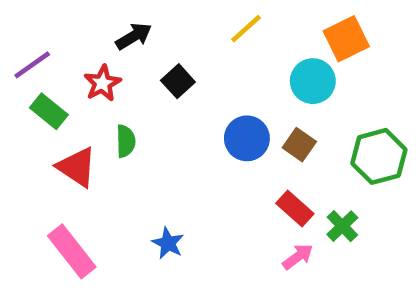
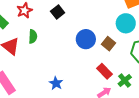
cyan circle: (313, 81) -> (126, 23), moved
blue star: (168, 243) -> (56, 83), moved

